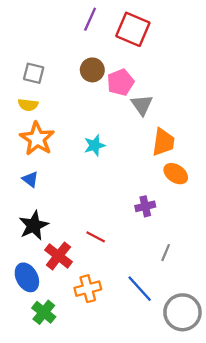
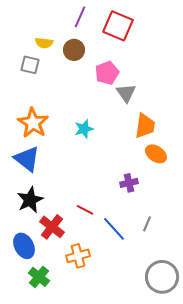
brown circle: (92, 70) -> (74, 50), moved
yellow semicircle: (28, 105) -> (44, 43), moved
blue triangle: (30, 179) -> (27, 159), size x1.8
blue line: (140, 289) -> (114, 229), moved

